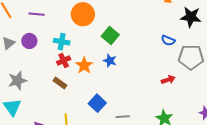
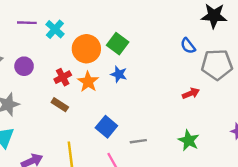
orange circle: (83, 14) -> (86, 49), moved
blue semicircle: (168, 40) -> (188, 46), turned 32
purple circle: (29, 41) -> (24, 66), moved
cyan cross: (62, 42) -> (55, 29), moved, turned 35

